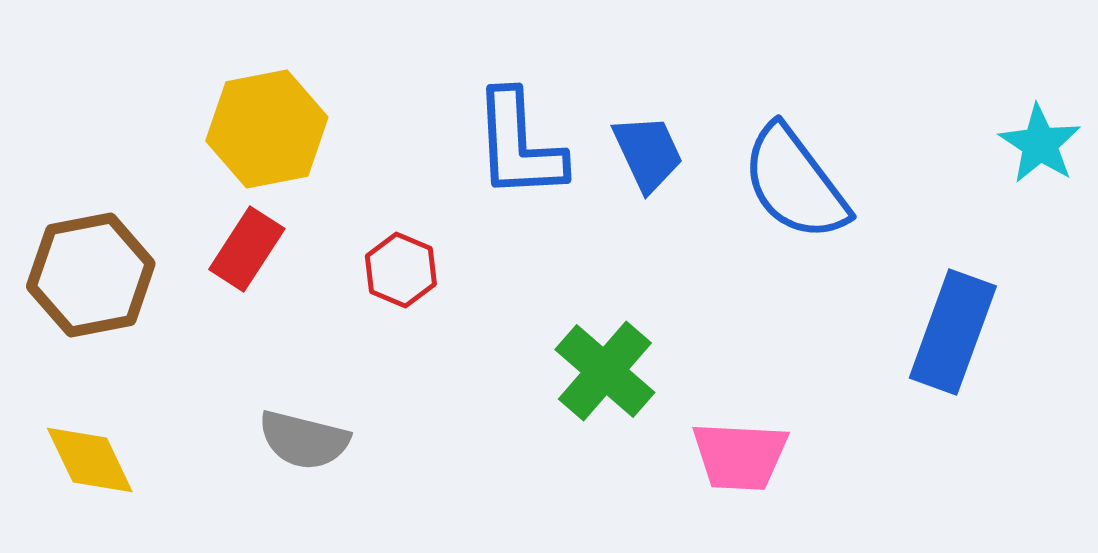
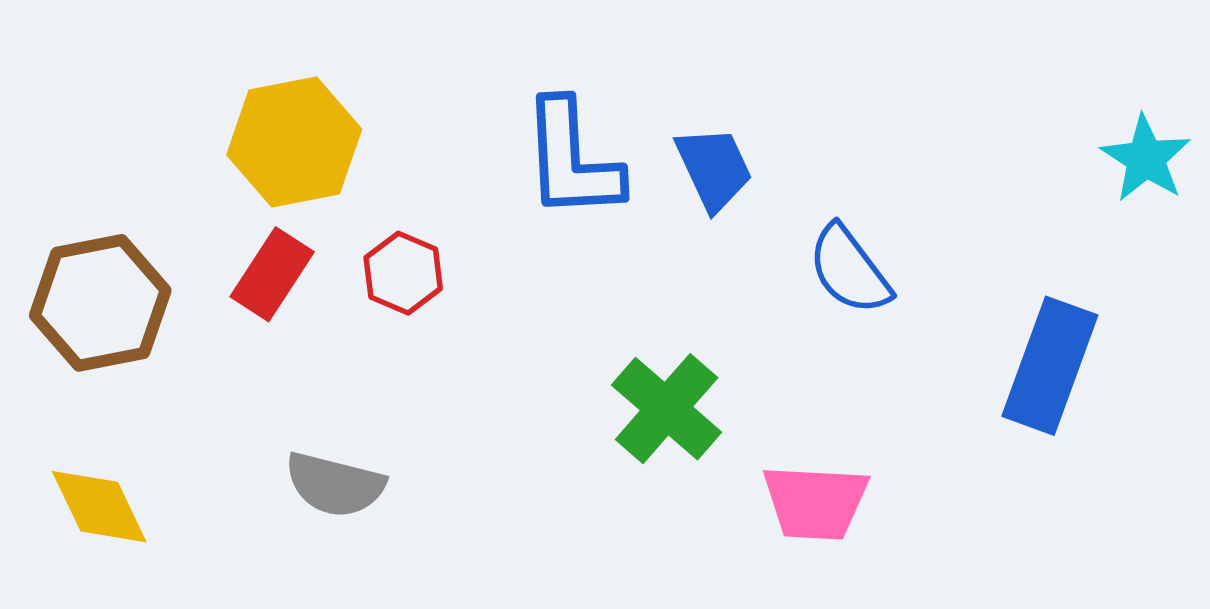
blue semicircle: (795, 183) -> (849, 270), moved, size x0.7
red hexagon: (401, 270) -> (403, 273), moved

